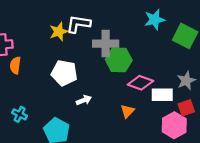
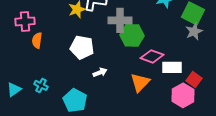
gray star: (186, 81) -> (194, 31), moved
red square: (186, 108) -> (194, 79), turned -35
orange triangle: (127, 111) -> (140, 82), size x1.5

